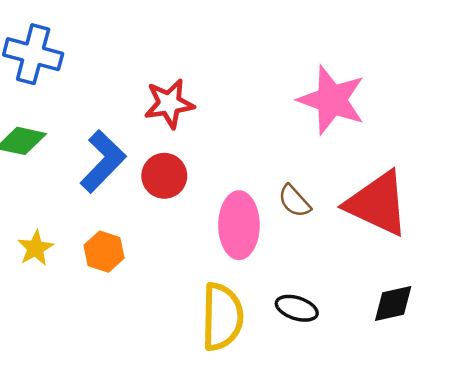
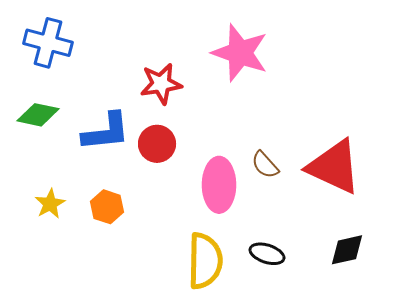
pink star: (332, 100) -> (240, 53), moved
blue L-shape: (103, 161) -> (106, 132), turned 40

